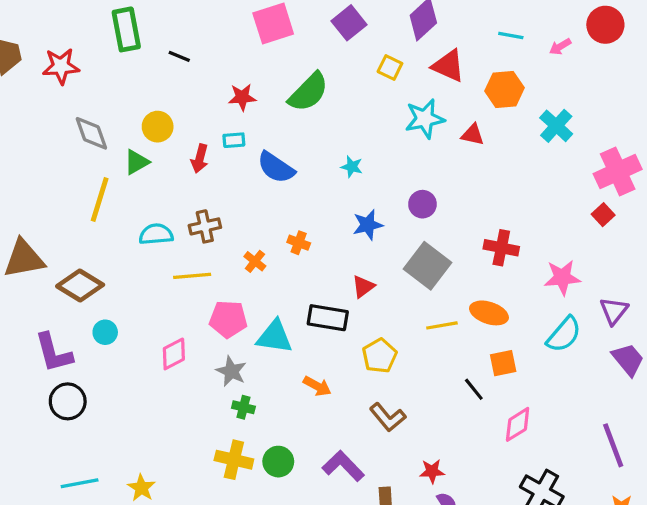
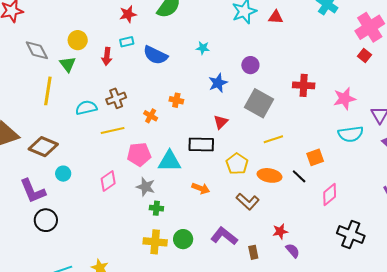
green triangle: (136, 162) -> (68, 64), turned -30
orange ellipse: (489, 313) -> (270, 175), moved
cyan semicircle: (564, 334) -> (351, 134), turned 50

